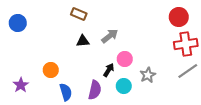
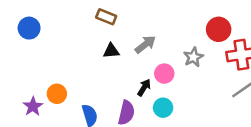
red circle: (179, 17) -> (219, 29), moved
orange circle: (51, 70) -> (57, 94), moved
gray star: (148, 75) -> (193, 57), moved

